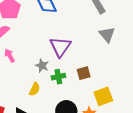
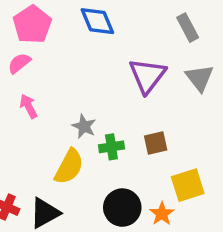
purple triangle: (60, 47) -> (147, 76), moved
yellow semicircle: (35, 89) -> (69, 167), size x1.5

